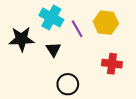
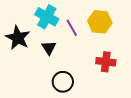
black star: (22, 39) -> (18, 38), turned 30

